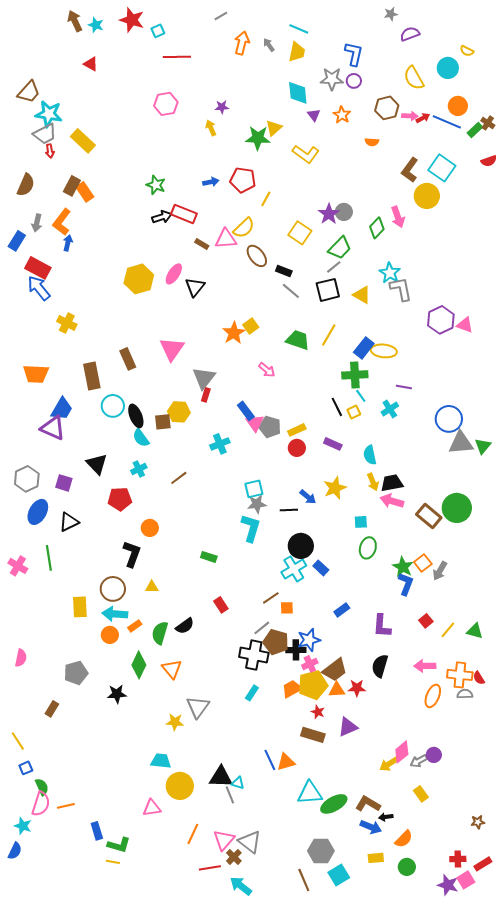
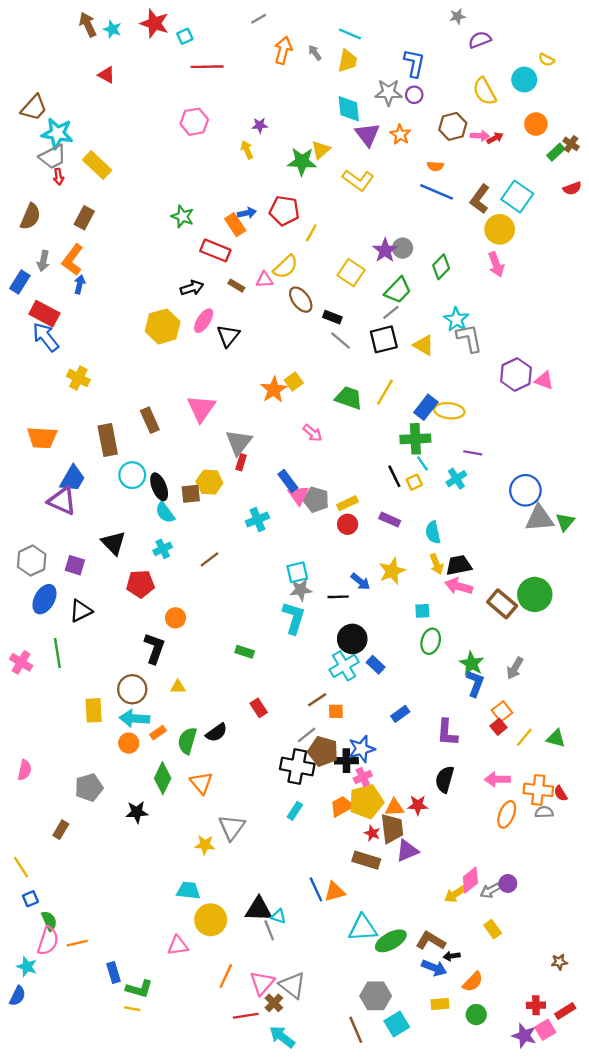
purple triangle: (314, 115) -> (367, 135), size x1.6
blue line: (447, 122) -> (436, 192), moved
orange rectangle: (85, 192) -> (235, 225), moved
black arrow: (162, 217) -> (192, 288), moved
pink arrow: (398, 217) -> (496, 264), moved
pink triangle: (226, 239) -> (264, 280), size x0.7
orange square: (423, 563) -> (502, 711), moved
brown trapezoid: (335, 670) -> (392, 829), moved, turned -60

